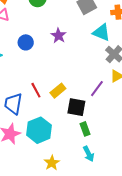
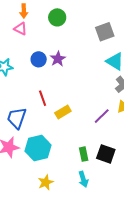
purple star: (59, 36) -> (58, 59), moved
red line: (36, 90) -> (43, 98), moved
black square: (76, 107) -> (106, 154), moved

